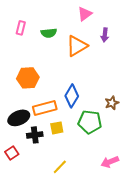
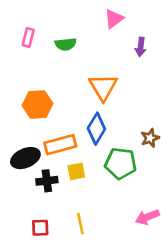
orange triangle: (77, 46) -> (103, 87), moved, turned -30
red square: (12, 153) -> (40, 228), moved, turned 32
yellow line: (60, 167) -> (80, 224), turned -56

